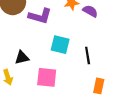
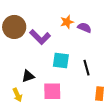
purple L-shape: (40, 16) -> (40, 37), turned 35

